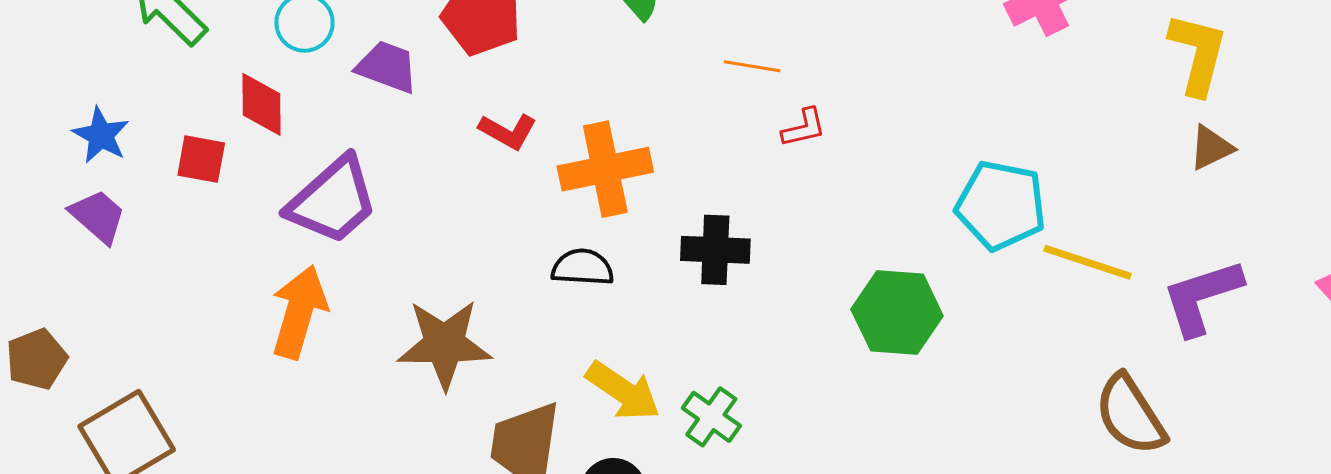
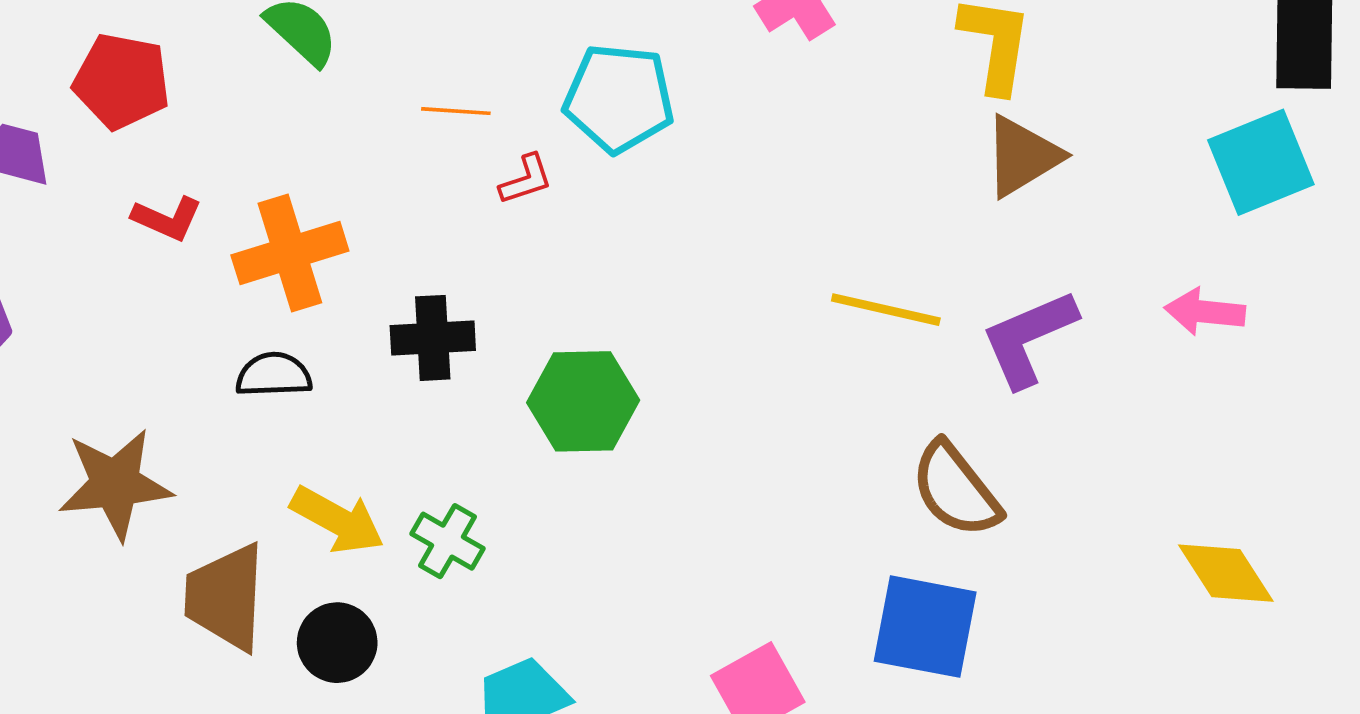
brown triangle: (1211, 148) -> (1022, 156), size x1.5
cyan pentagon: (1001, 205) -> (619, 98), moved
green hexagon: (897, 313) -> (583, 401), moved

